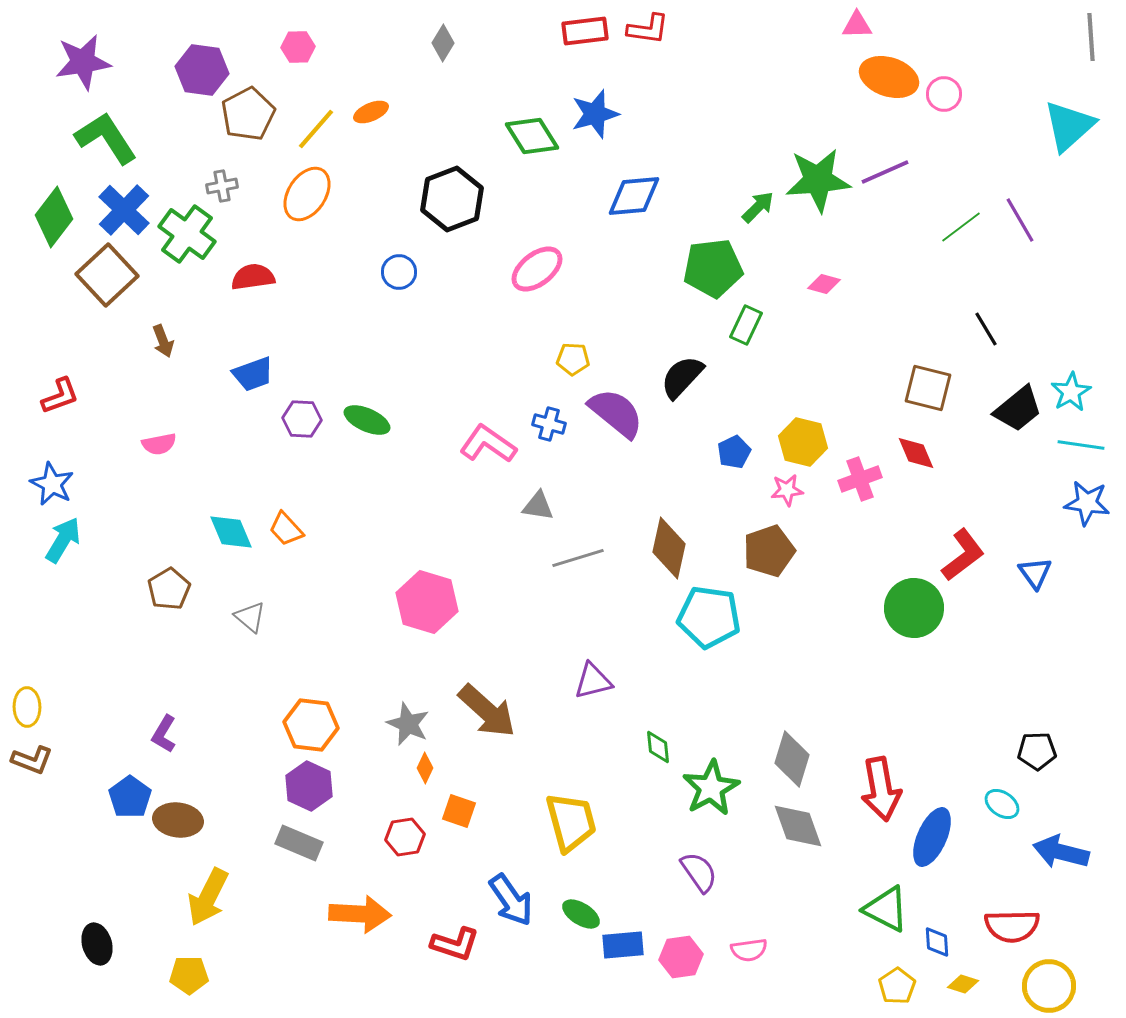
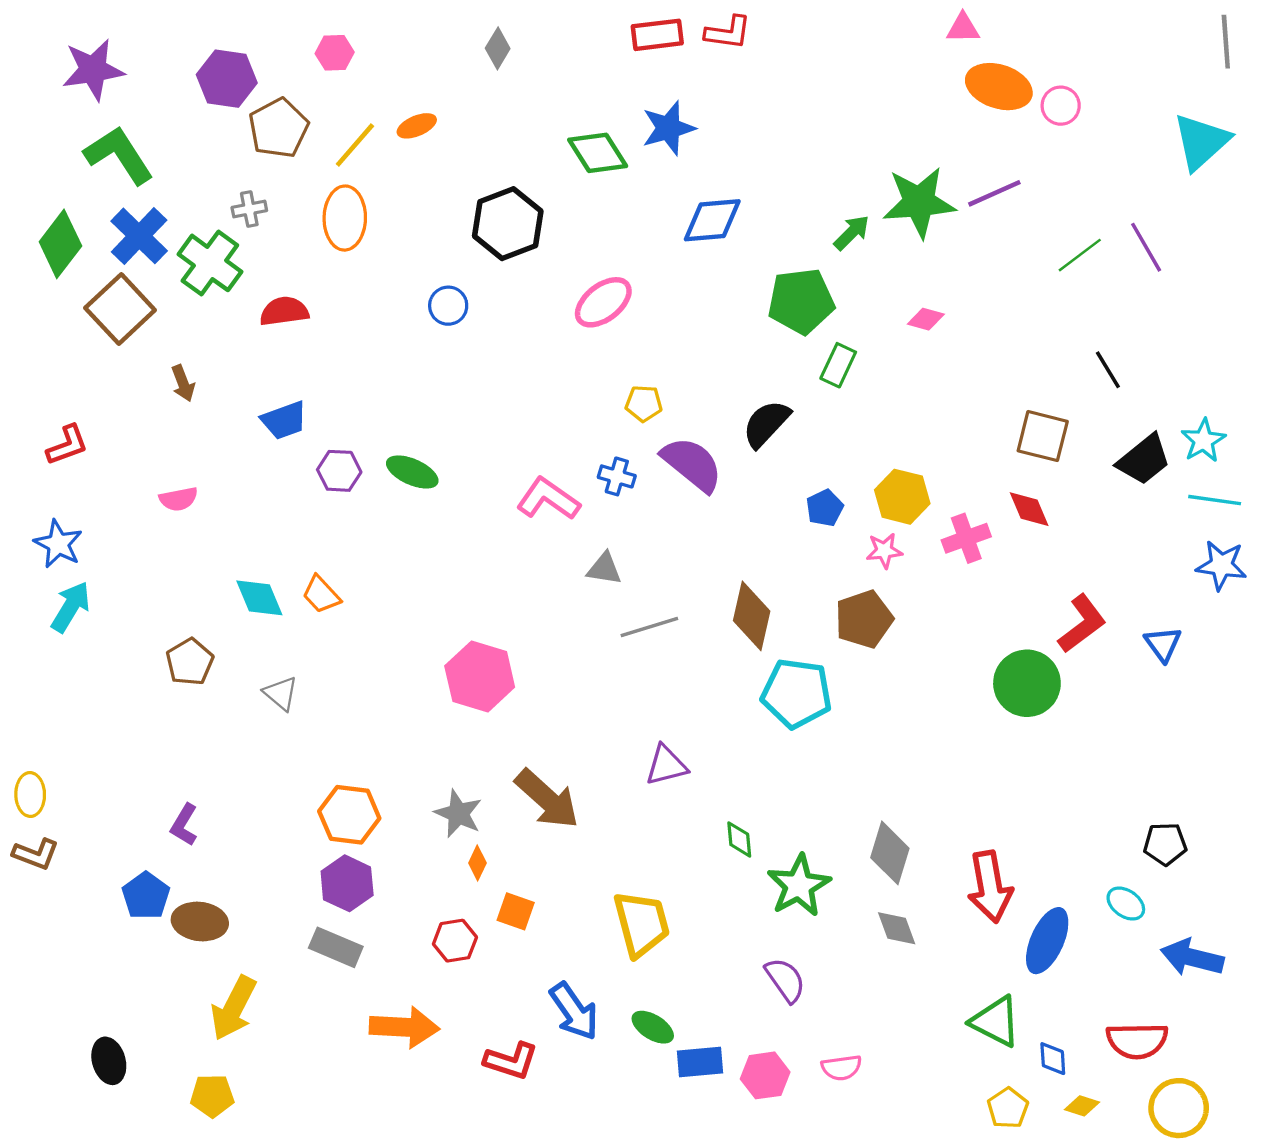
orange ellipse: (307, 194) -> (345, 218), turned -32
gray diamond: (798, 826) -> (897, 928), size x0.7

